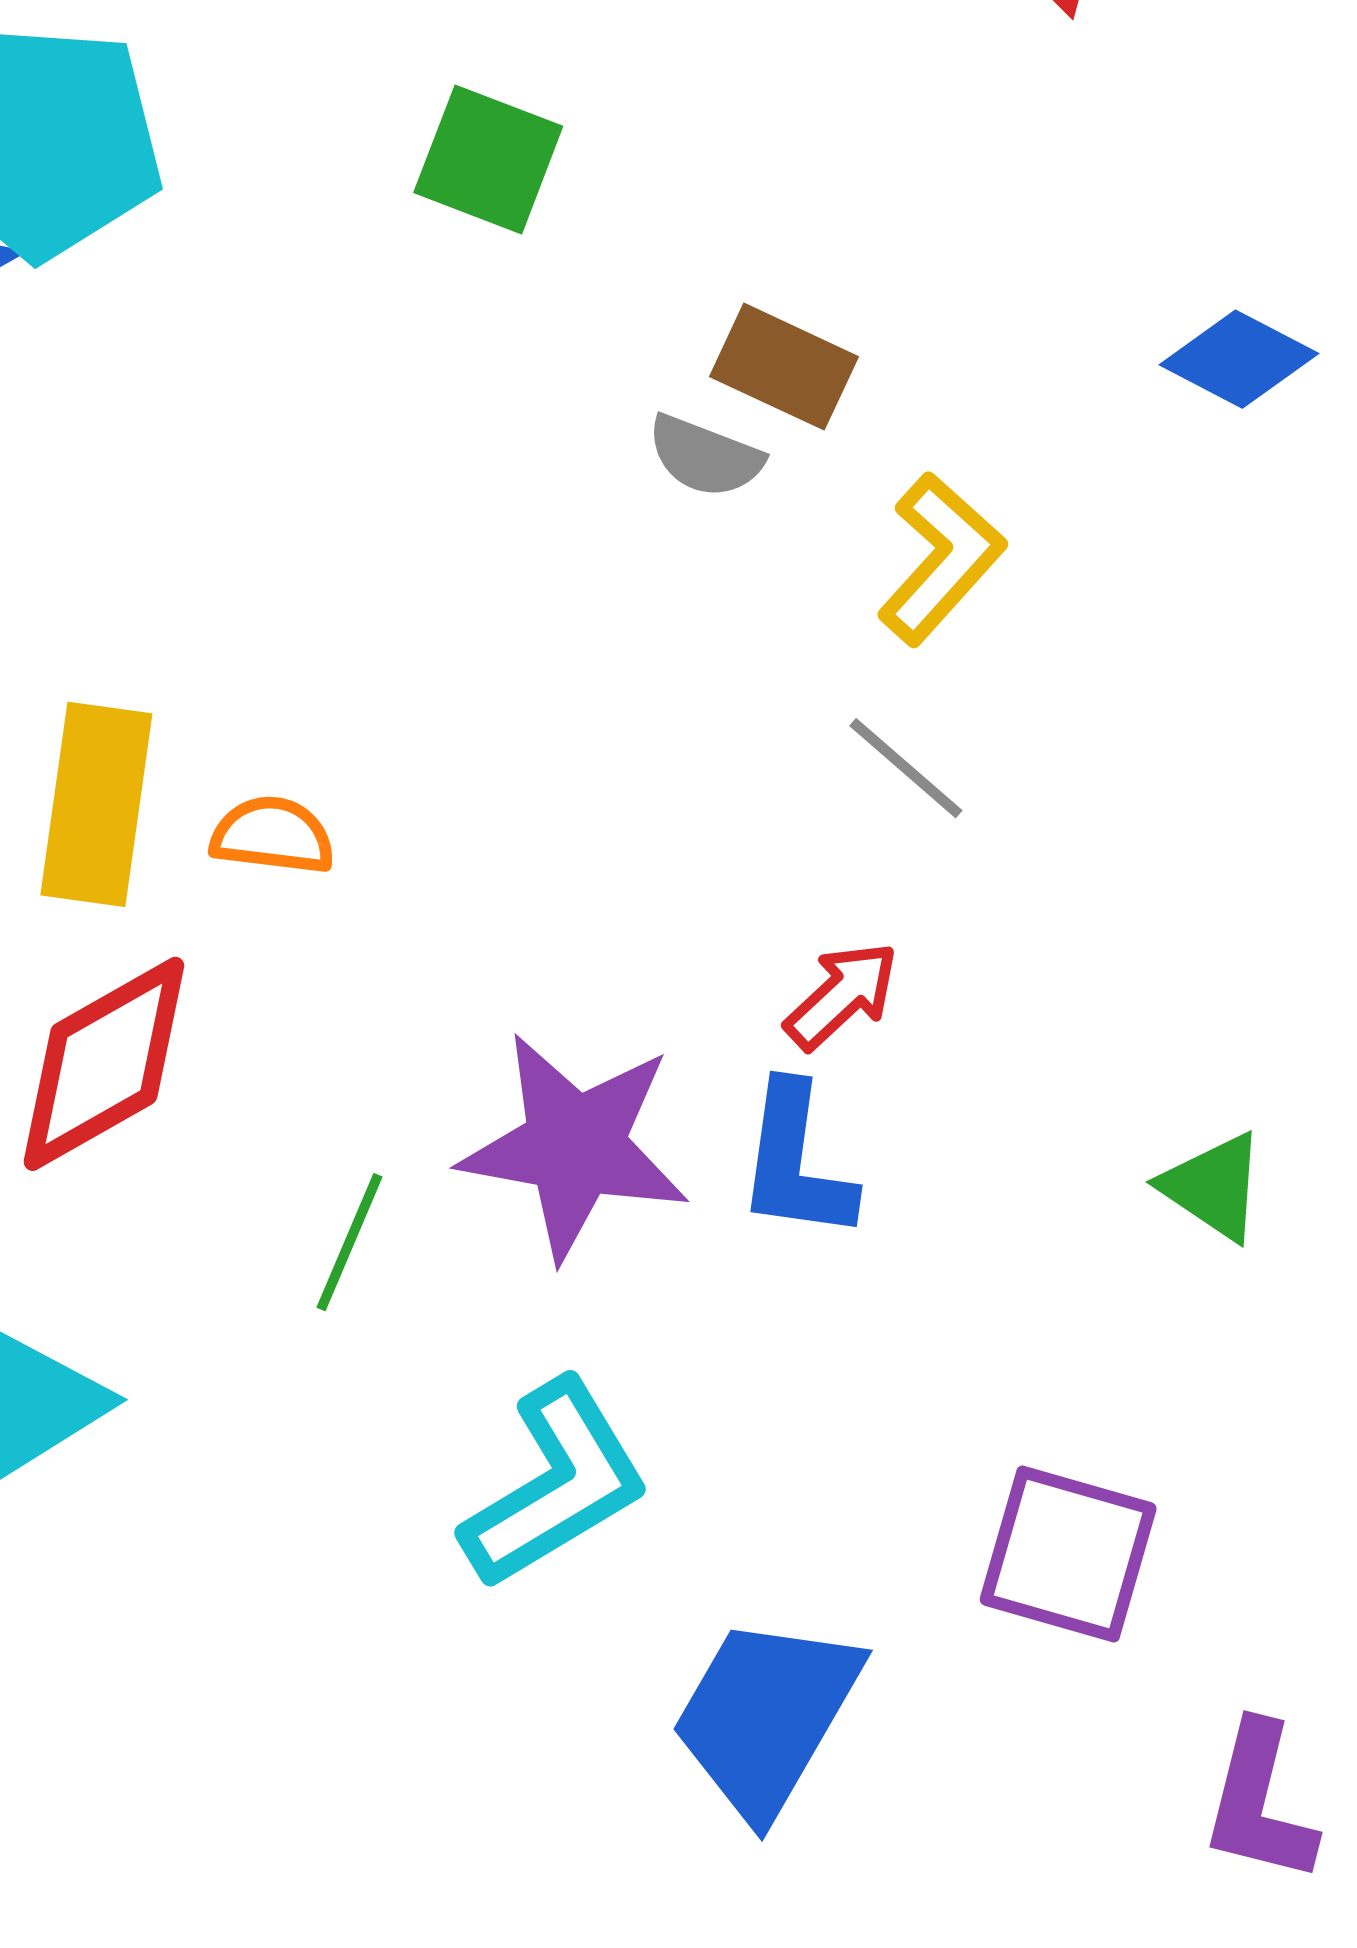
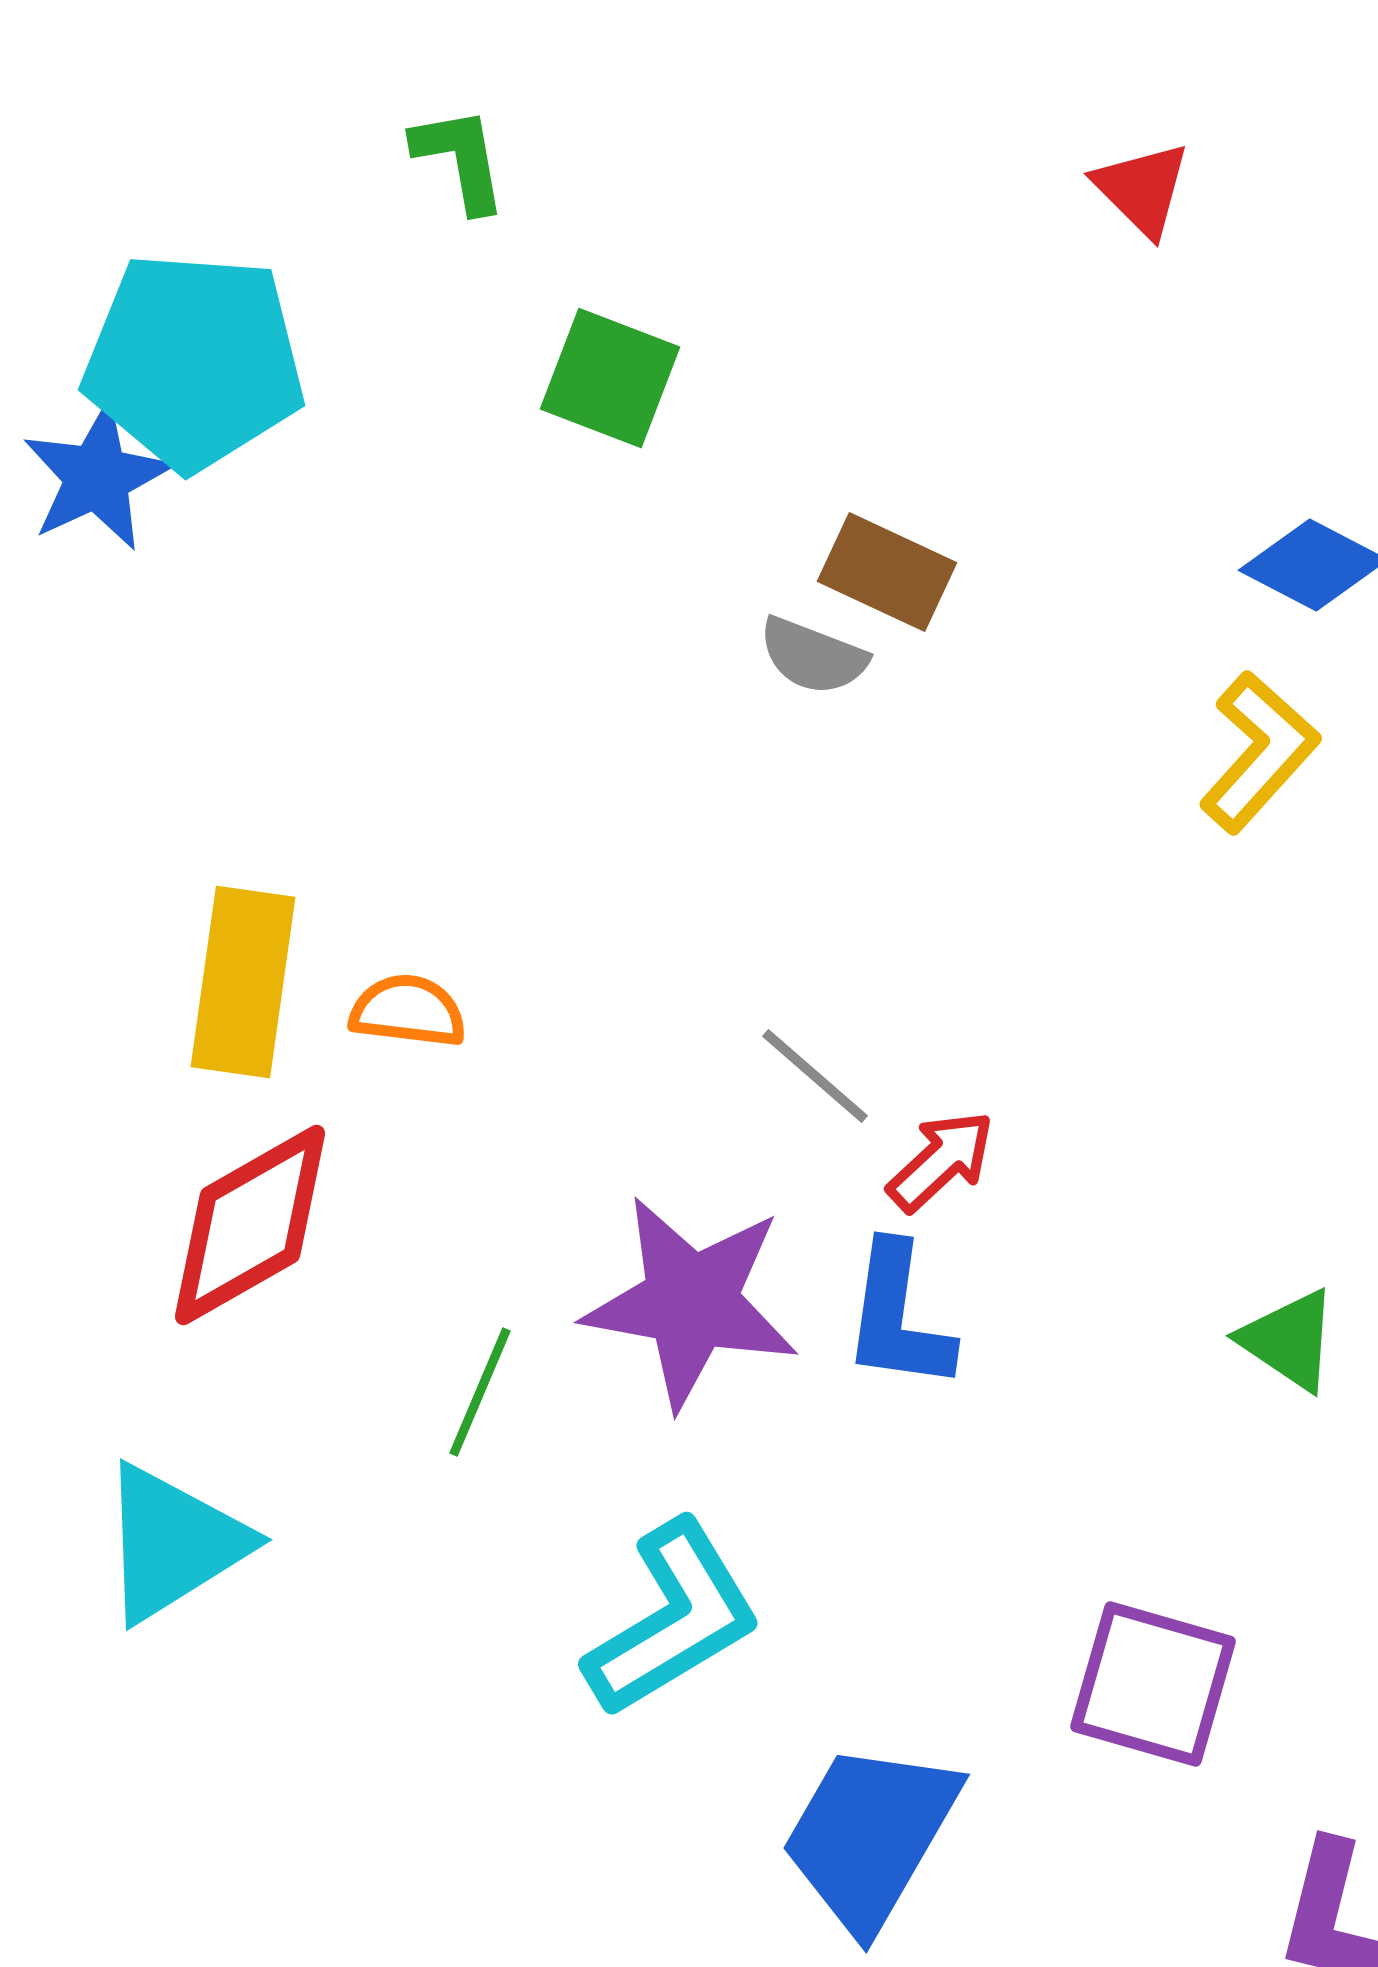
yellow L-shape: (941, 559) -> (1259, 752), moved
gray line: (906, 768) -> (815, 1076), moved

